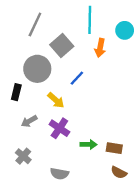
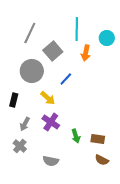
black rectangle: (16, 92) -> (14, 100), moved
gray arrow: (29, 121) -> (25, 124), moved, turned -32
green arrow: (89, 145) -> (76, 136), turned 72

